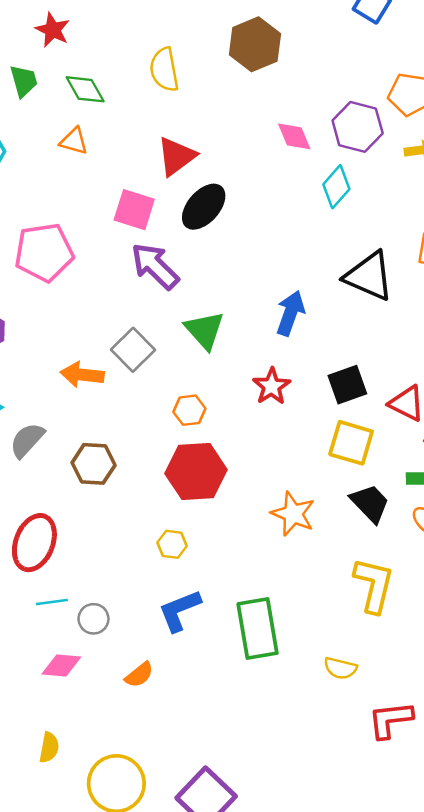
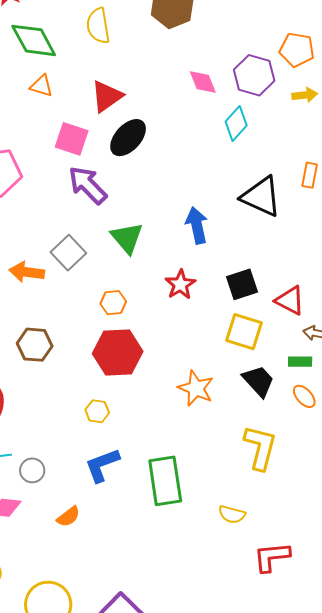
green diamond: (85, 89) -> (34, 40), size x1.4
orange triangle: (74, 141) -> (41, 86), moved
blue arrow: (290, 313) -> (197, 225), turned -33

